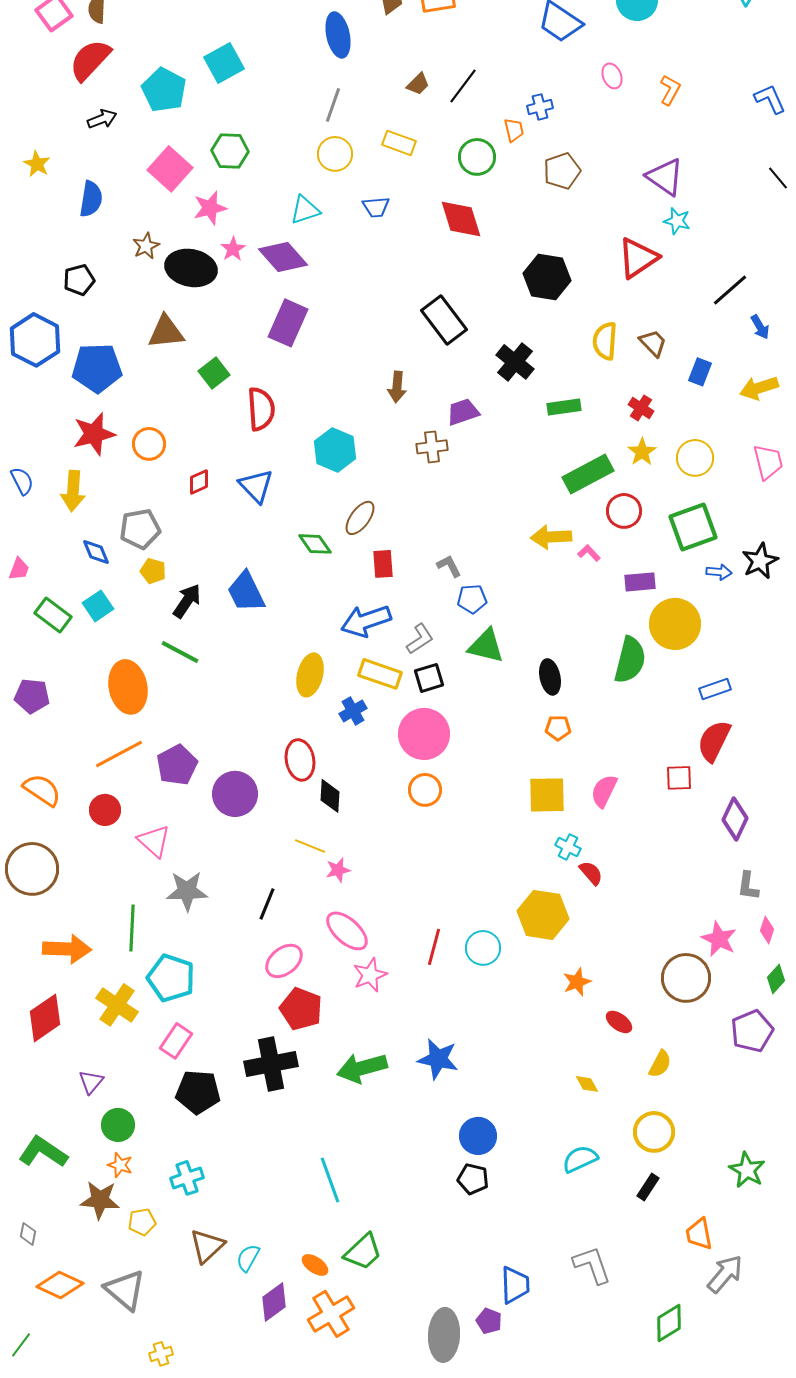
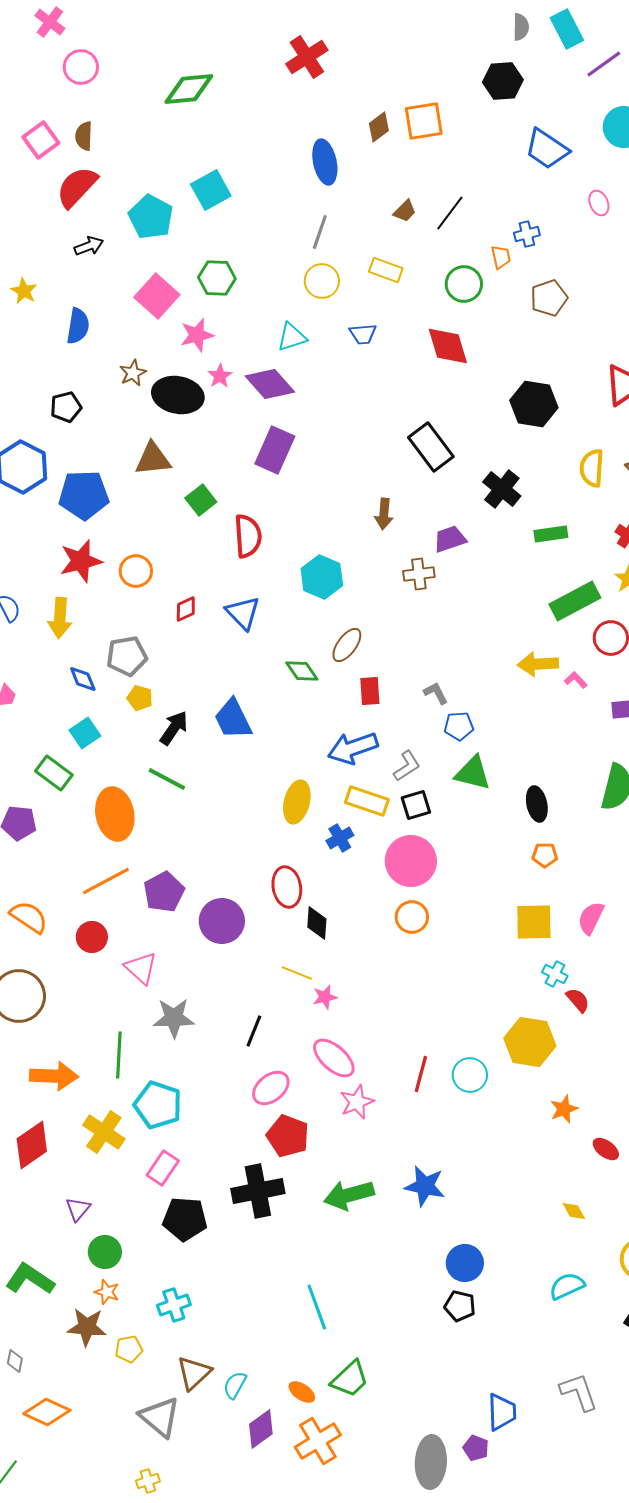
green rectangle: (53, 615) -> (54, 773), moved
gray triangle: (125, 1290) -> (160, 1417), moved

